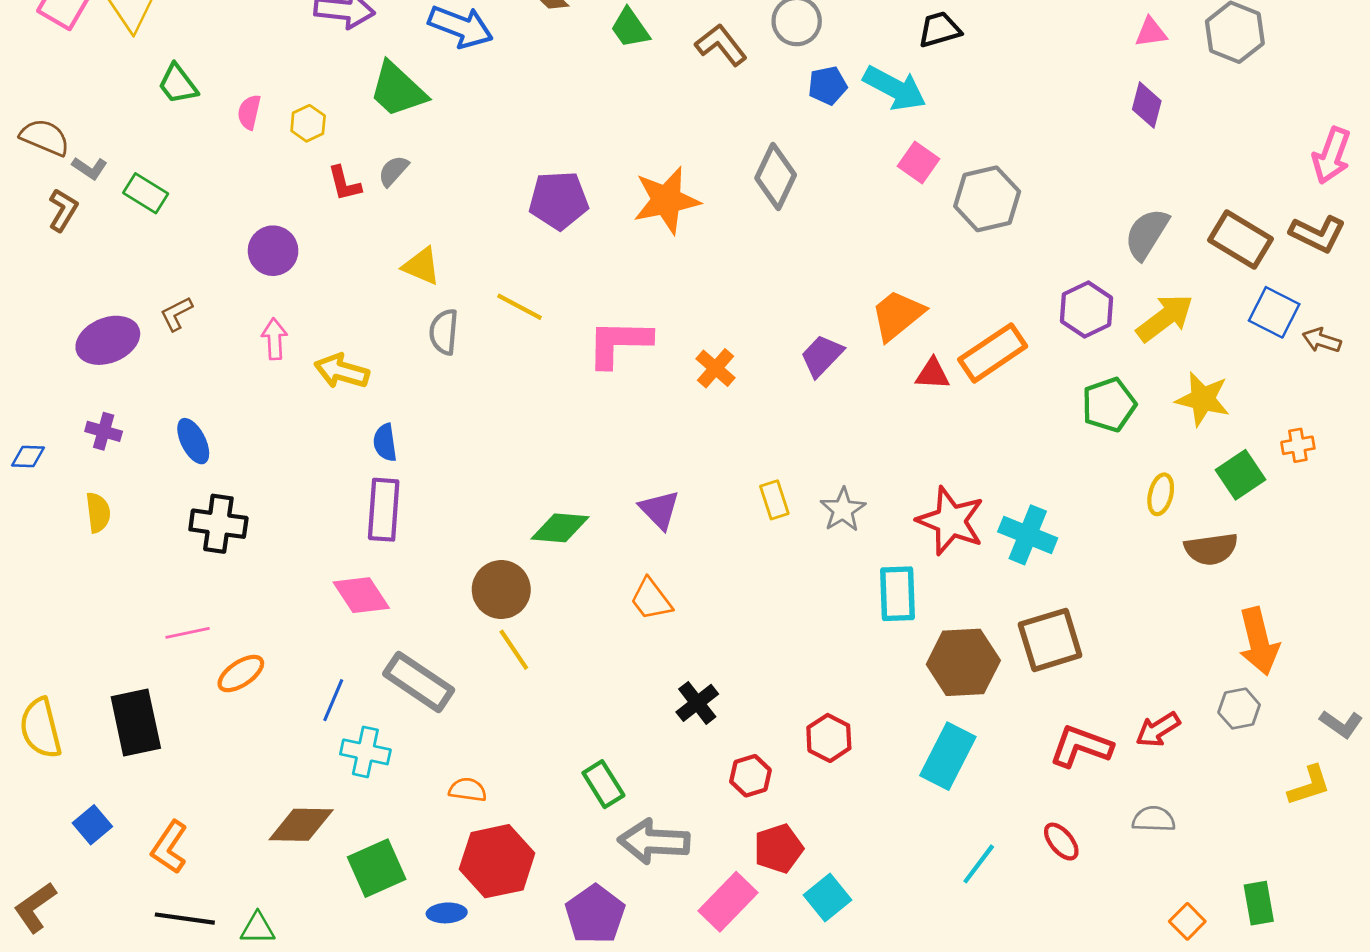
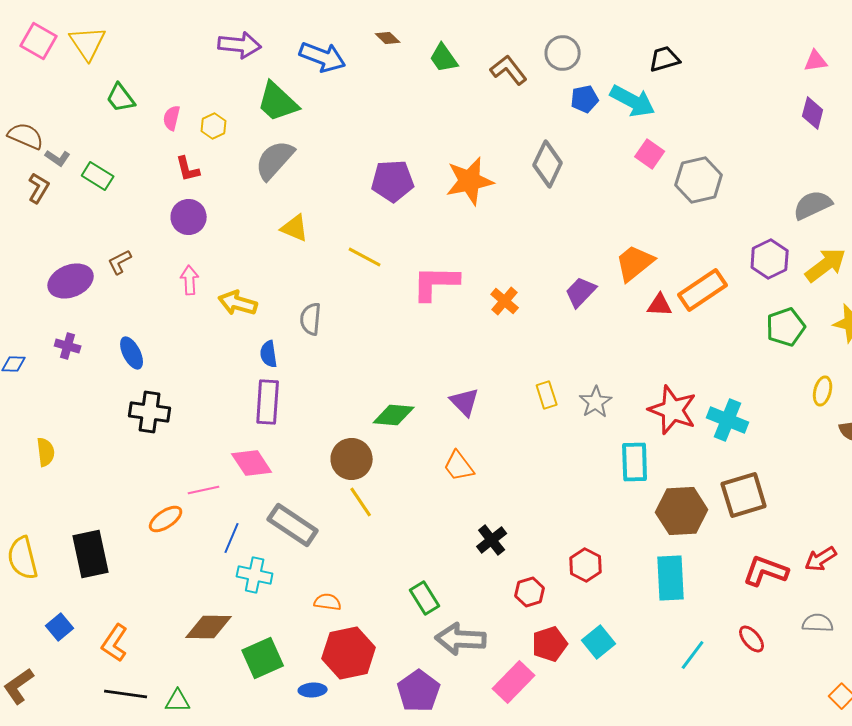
gray semicircle: (393, 171) -> (275, 160), size x1.8
red L-shape: (344, 183) -> (188, 169), moved
gray semicircle: (1147, 234) -> (813, 205), turned 33
gray semicircle: (444, 332) -> (311, 319), moved
yellow semicircle: (98, 513) -> (46, 452), moved
pink line: (188, 633) -> (204, 490), moved
cyan rectangle: (948, 756) -> (671, 578), turned -30
cyan square: (827, 898) -> (599, 642), moved

